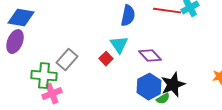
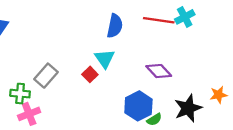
purple diamond: (150, 56) -> (159, 71), moved
green cross: (44, 76) -> (20, 94), size x0.7
black star: (173, 85) -> (188, 108), moved

